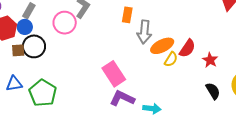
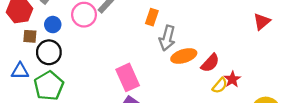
blue circle: (25, 27) -> (53, 25), moved
black circle: (34, 46) -> (49, 52), moved
yellow semicircle: (171, 59) -> (220, 86), moved

